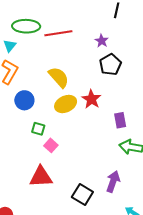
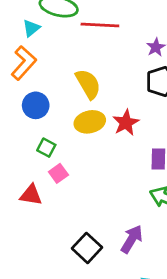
red triangle: (41, 177) -> (31, 195), moved, size x0.7

